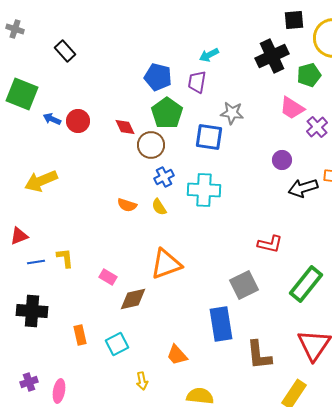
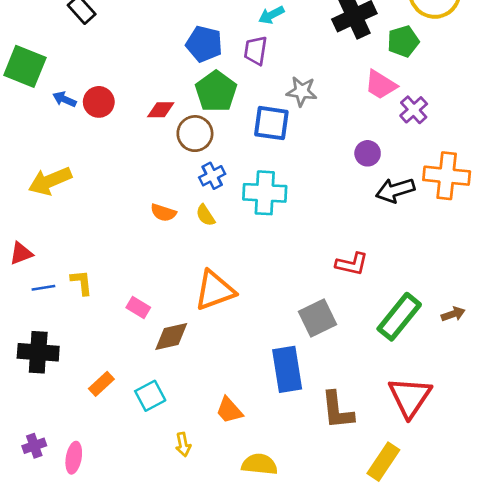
red diamond: (125, 127) -> (161, 110), turned -65
orange rectangle: (80, 335) -> (101, 384), turned 60

